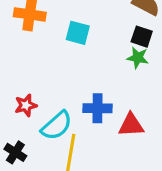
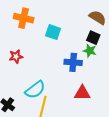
red star: (26, 105) -> (16, 56), moved
blue cross: (97, 108) -> (73, 62), moved

